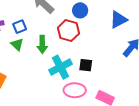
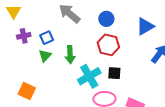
red hexagon: (68, 31) -> (108, 45), moved
green triangle: (17, 44) -> (45, 56), turned 32

